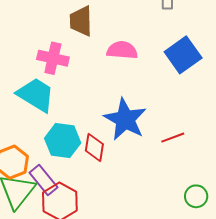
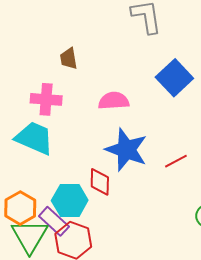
brown trapezoid: (81, 21) -> (69, 59), size x0.7
pink semicircle: (122, 50) -> (114, 101), moved
cyan hexagon: (63, 141) -> (70, 200), moved

